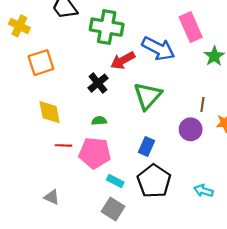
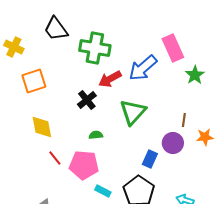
blue arrow: (158, 49) -> (143, 68), turned 112
green semicircle: (99, 121) -> (96, 135), moved
red line: (64, 145) -> (55, 158), turned 49
blue rectangle: (146, 147) -> (150, 159), moved

